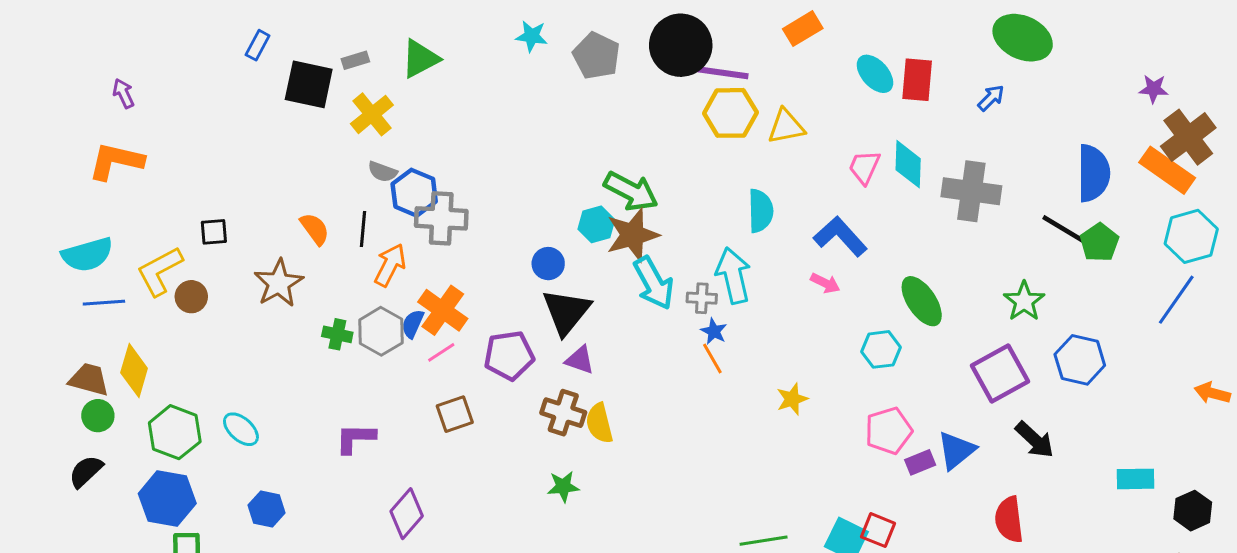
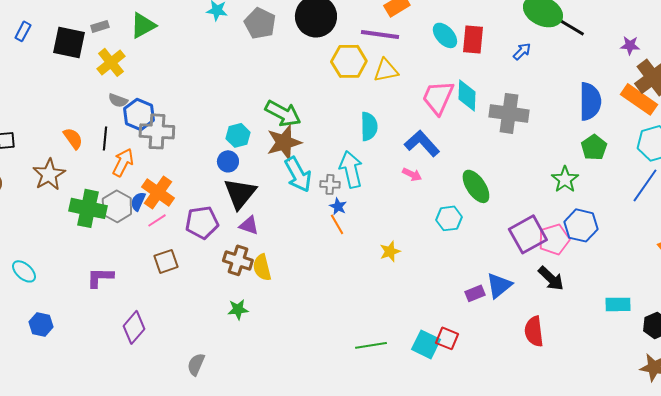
blue rectangle: (258, 45) -> (23, 31), moved
purple line: (720, 72) -> (380, 34), moved
pink trapezoid: (864, 167) -> (438, 97), size x1.5
cyan hexagon: (596, 224) -> (238, 135), moved
black line: (1063, 229) -> (570, 26), moved
green star: (1024, 301) -> (565, 179), moved
green cross: (337, 334) -> (88, 208), size x1.8
pink pentagon: (889, 431) -> (554, 239), moved

